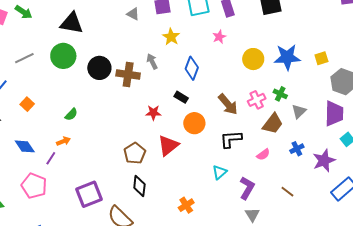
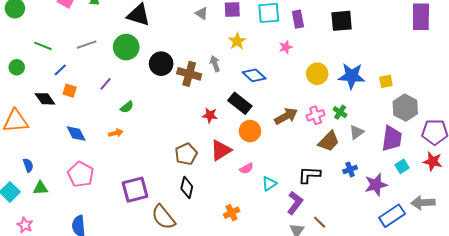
blue diamond: (192, 68) -> (254, 75), turned -75
black rectangle: (181, 97) -> (240, 103), size x1.6
orange square: (27, 104) -> (70, 91), moved, turned -32
brown arrow: (228, 104) -> (286, 116), turned -85
black L-shape: (231, 139) -> (309, 175), moved
pink semicircle: (263, 155) -> (246, 169), moved
purple line: (51, 158) -> (105, 84), moved
brown line: (287, 192) -> (320, 222), moved

